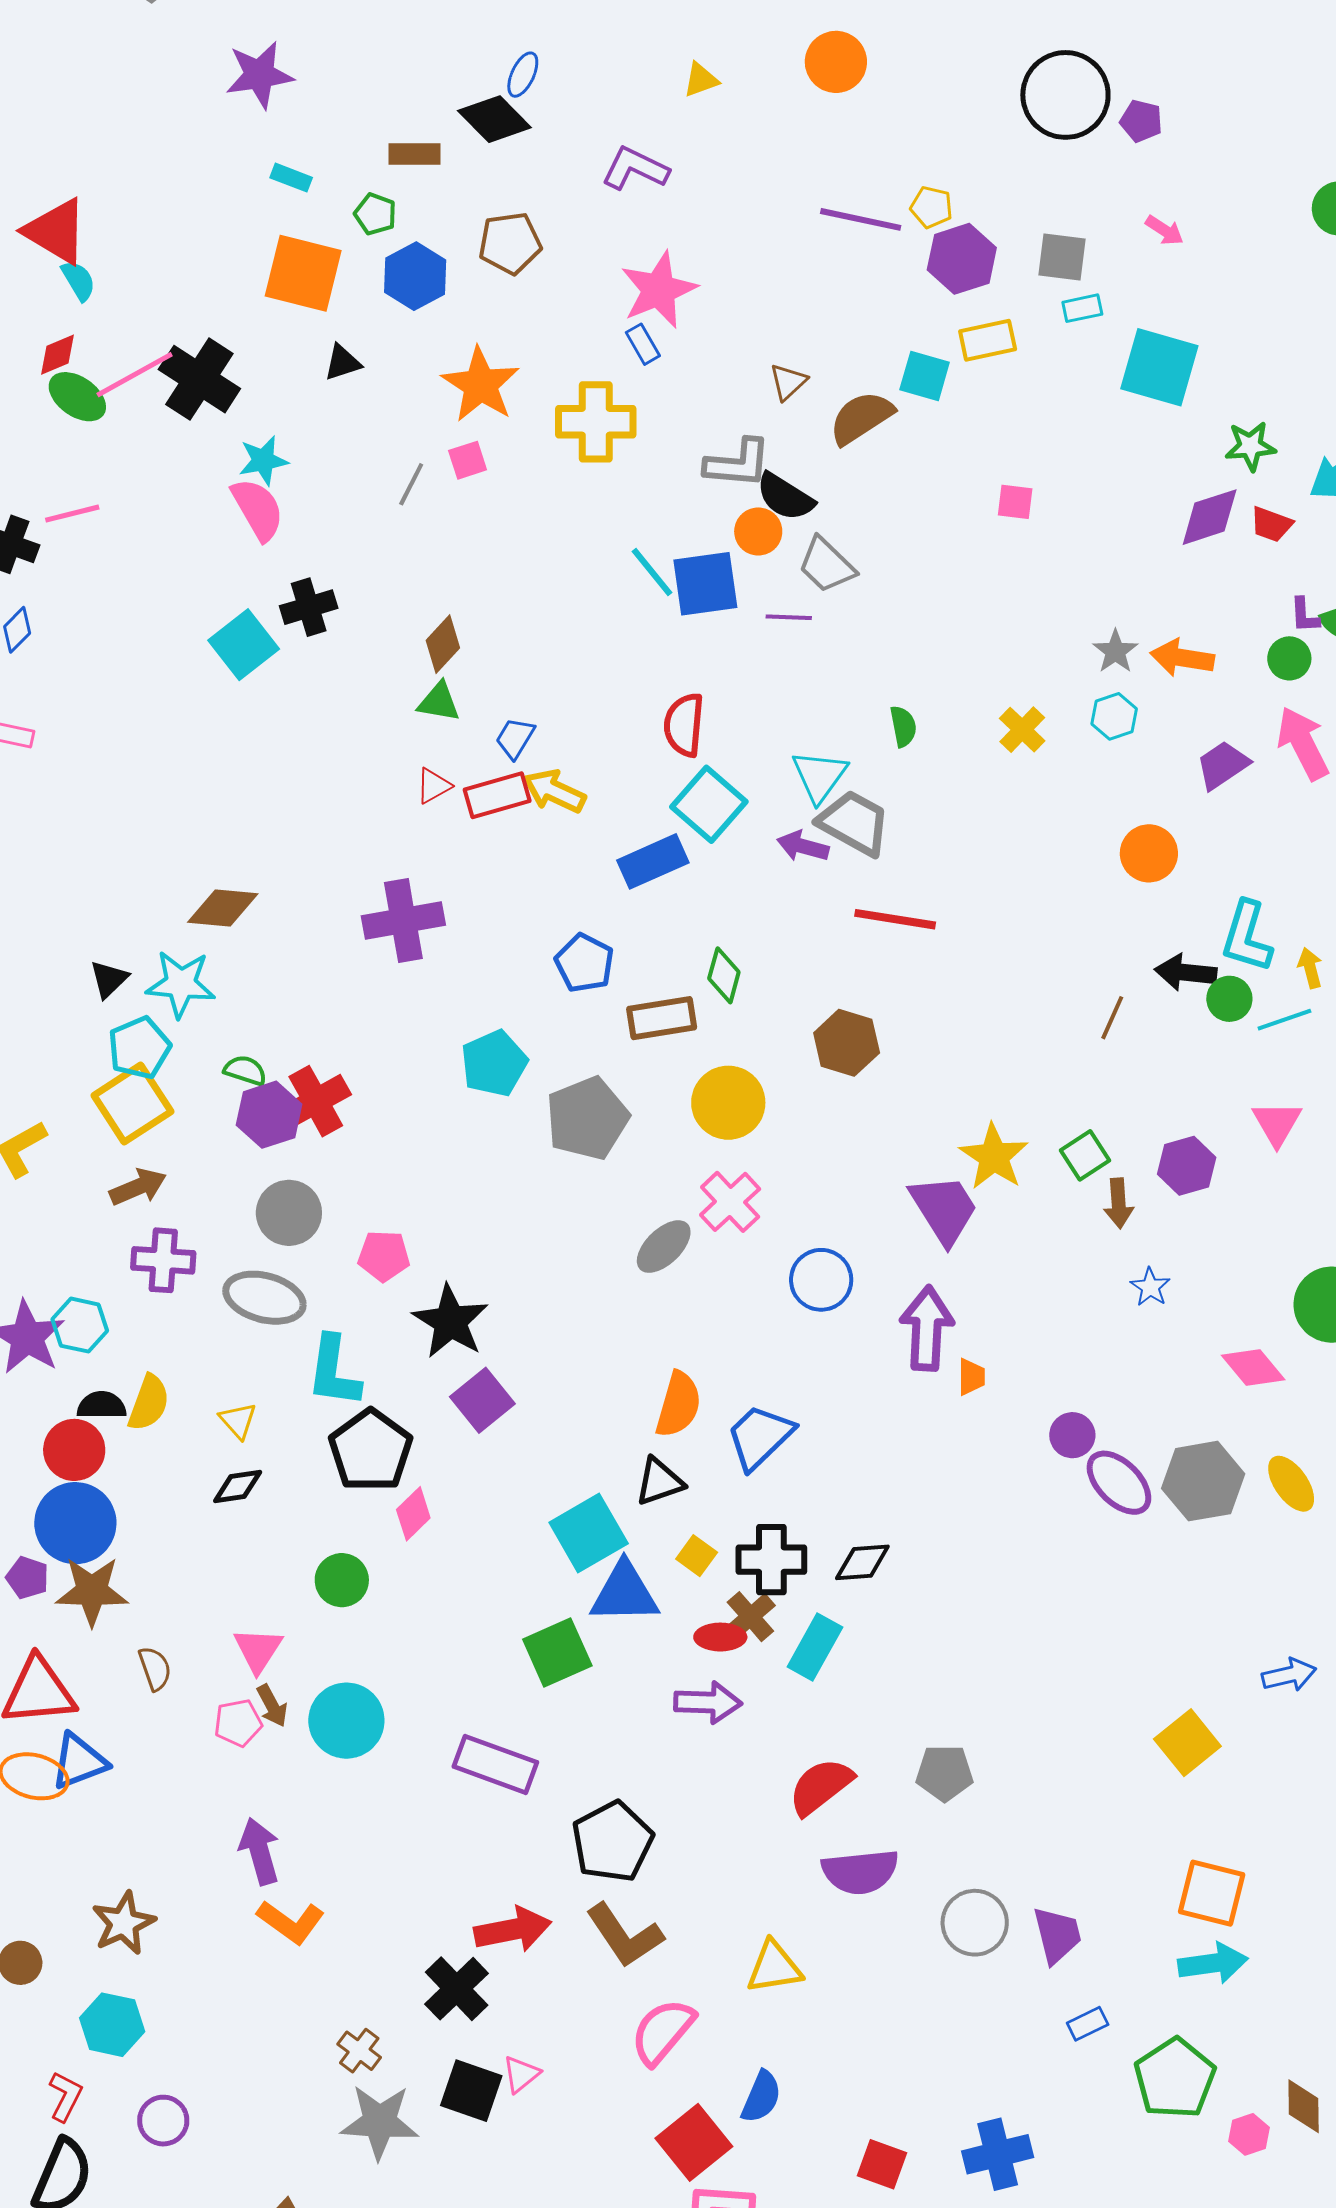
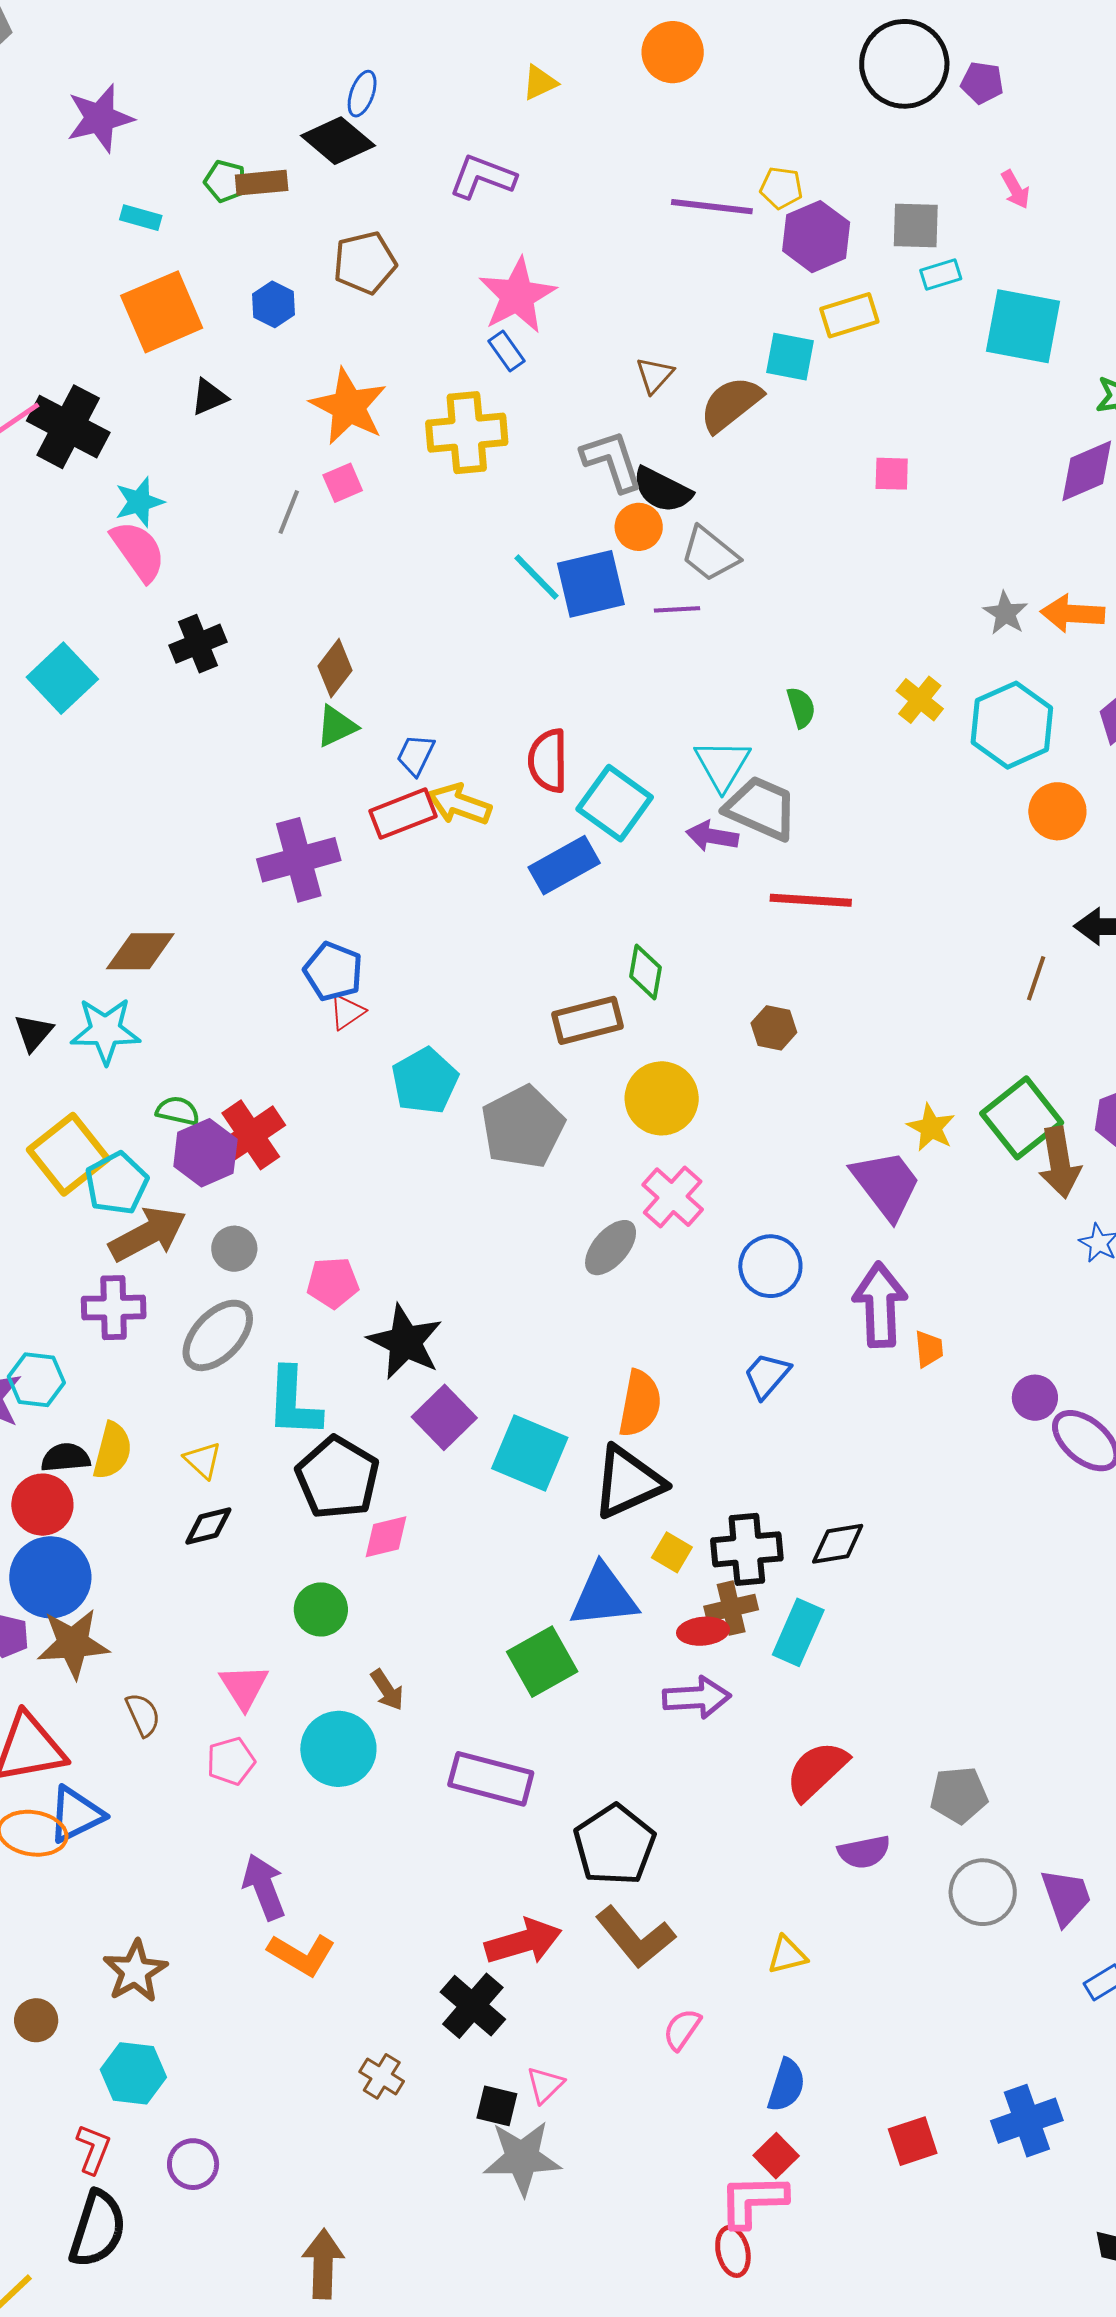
green pentagon: (375, 214) -> (225, 181), moved
pink arrow: (1165, 230) -> (1015, 189), turned 33
orange square: (303, 273) -> (162, 312), turned -32
blue hexagon: (415, 276) -> (273, 304), size x0.7
gray L-shape: (738, 463) -> (612, 461), turned -108
cyan square: (244, 645) -> (62, 678), moved
green triangle: (439, 702) -> (336, 726), turned -30
cyan hexagon: (1114, 716) -> (1012, 725), moved, size x1.8
red semicircle: (684, 725) -> (548, 761), moved
red triangle: (433, 786) -> (347, 1012), moved
purple cross: (403, 920) -> (299, 860), moved
blue pentagon: (584, 963) -> (333, 971), moved
brown hexagon: (847, 1043) -> (774, 1028), size x0.7
cyan pentagon: (139, 1048) -> (117, 1183), moved
green square: (1085, 1155) -> (1022, 1118), size x1.6
yellow star: (994, 1157) -> (931, 1128), size x0.7
brown arrow: (138, 1187) -> (148, 1234), moved, size x1.4
brown arrow: (1119, 1203) -> (1060, 1162), size x1.4
gray circle: (289, 1213) -> (234, 1249), size x0.7
gray ellipse: (264, 1298) -> (218, 1335), turned -56
blue trapezoid: (760, 1437) -> (767, 1375), moved, size x0.7
black triangle: (659, 1482) -> (628, 1482), size x1.5
pink diamond: (413, 1514) -> (386, 1537), turned 36
cyan square: (589, 1533) -> (530, 1453), moved, turned -32
brown cross: (750, 1617) -> (731, 1608), turned 33
brown arrow: (272, 1706) -> (387, 1690), moved
gray pentagon: (945, 1773) -> (959, 1795), moved
purple semicircle: (860, 1872) -> (864, 1852), size x0.7
yellow triangle: (774, 1967) -> (787, 1955), size x0.7
pink semicircle: (663, 2032) -> (682, 2029), size x0.6
black square: (471, 2091) -> (497, 2106), size x0.7
gray star: (379, 2122) -> (522, 2158), moved
red square: (694, 2142) -> (776, 2156), moved, size x0.6
red square: (882, 2164) -> (913, 2141), turned -33

